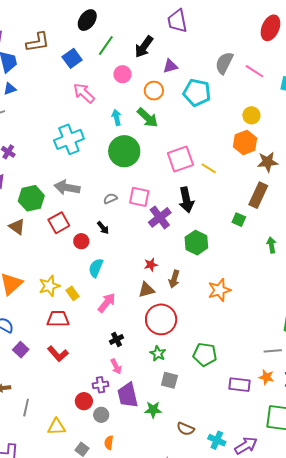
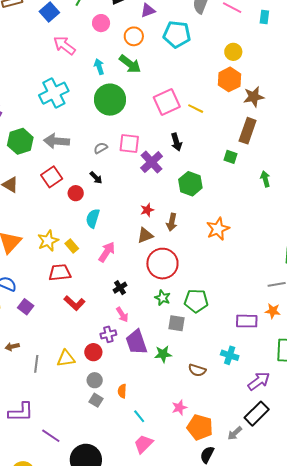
green hexagon: (31, 198) -> (20, 141), moved
black arrow: (186, 200) -> (176, 142), size x0.7
red L-shape: (58, 354) -> (75, 303), moved
green pentagon: (205, 354) -> (196, 301), moved
gray circle: (101, 415) -> (95, 380), moved
yellow triangle: (56, 427) -> (66, 358), moved
cyan cross: (217, 440) -> (230, 355), moved

